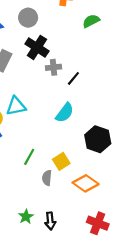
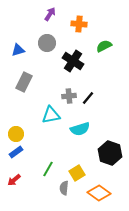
black cross: (37, 47) -> (73, 61), moved
gray cross: (54, 67) -> (69, 96), moved
cyan triangle: (16, 106) -> (51, 115), moved
cyan semicircle: (65, 113) -> (80, 129), turned 36

